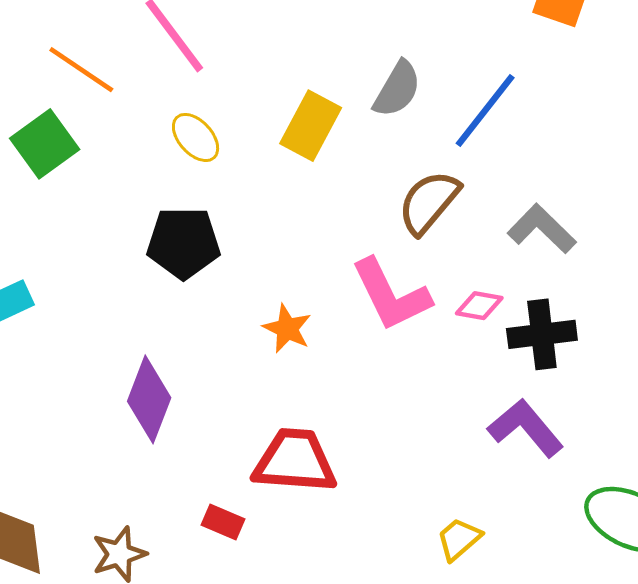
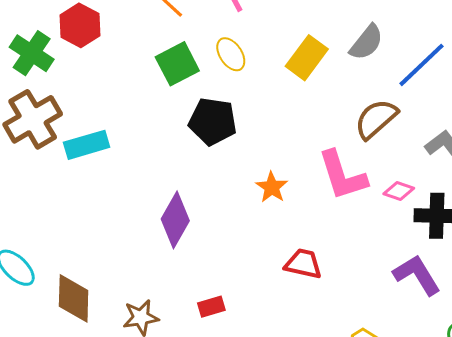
green square: (45, 144) -> (177, 64), moved
red trapezoid: (295, 461) -> (303, 264), moved, size x0.7
red rectangle: (223, 522) -> (211, 307), turned -48

